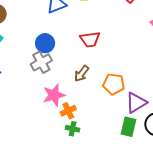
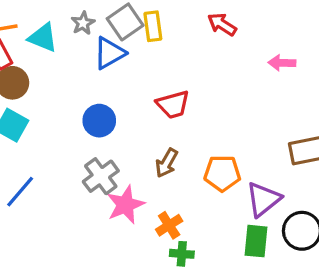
gray cross: (41, 62) -> (101, 176), moved
orange cross: (68, 111) -> (169, 225), moved
green cross: (73, 129) -> (182, 254), moved

